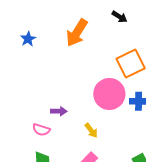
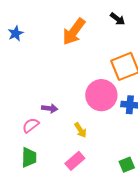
blue star: (28, 39) -> (16, 33), moved
pink semicircle: (41, 130) -> (31, 125), turned 120

